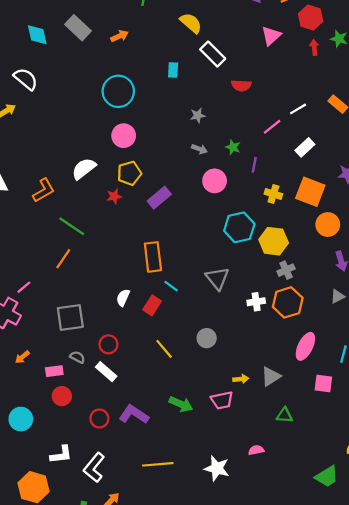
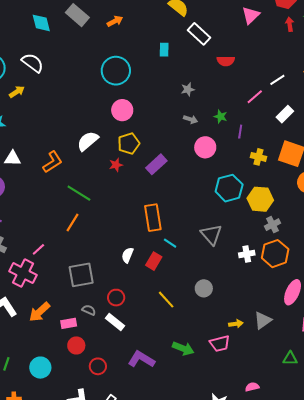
orange arrow: (22, 357) -> (39, 312), size x1.6
green triangle: (284, 415) -> (290, 358), moved
red circle: (99, 419) -> (98, 366), moved

